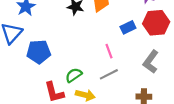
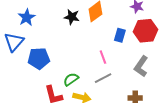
blue rectangle: (128, 27) -> (120, 35), turned -48

